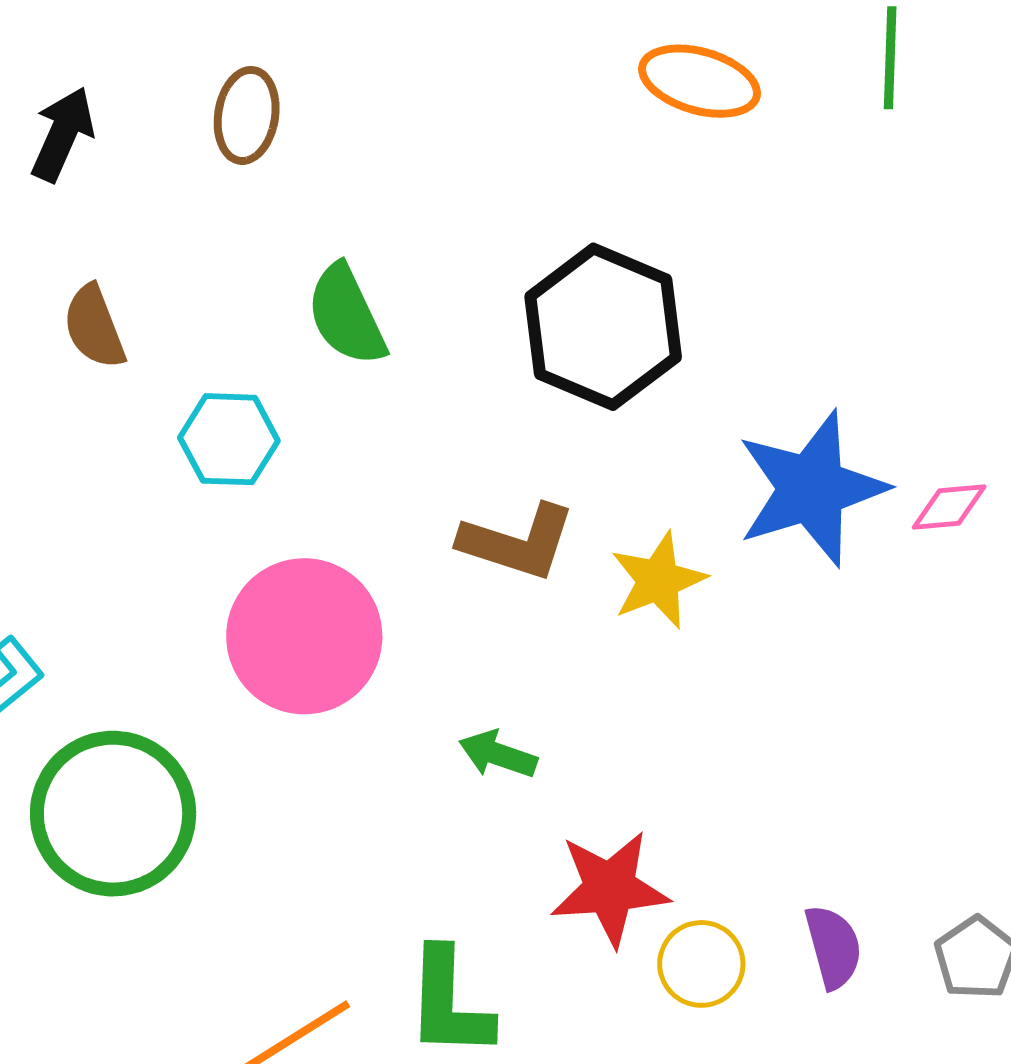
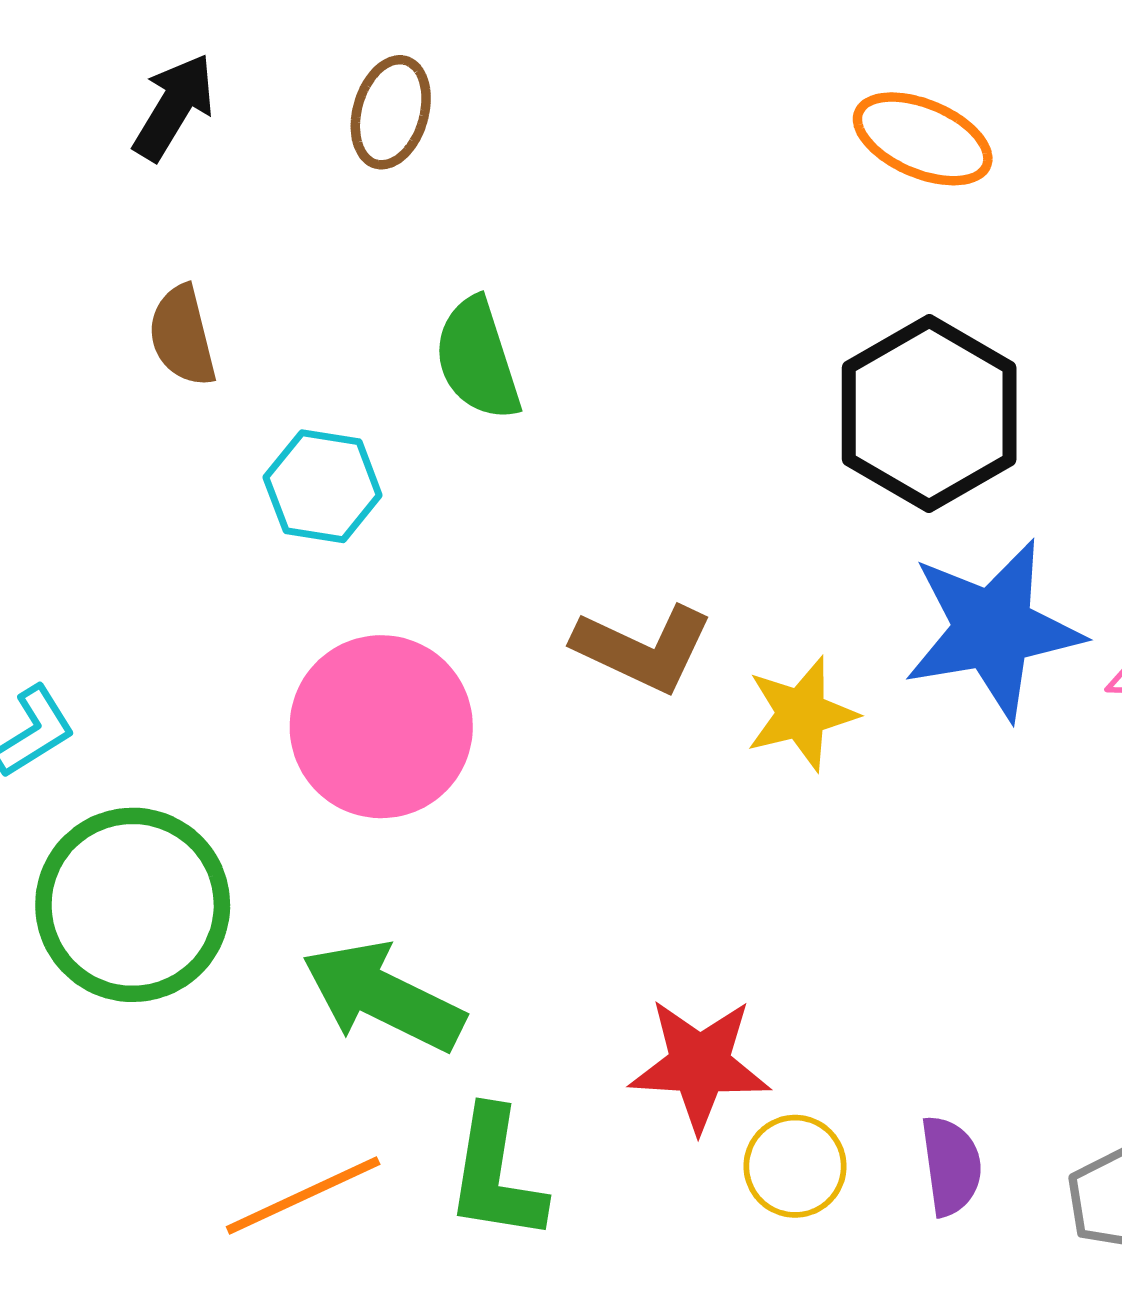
black hexagon: (603, 327) -> (929, 413), moved
green arrow: (498, 754) -> (383, 996), moved, size x1.8

